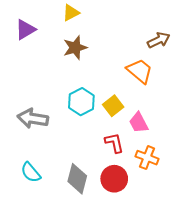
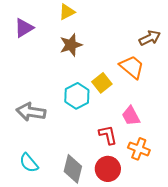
yellow square: (113, 106) -> (102, 83), moved

